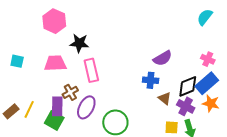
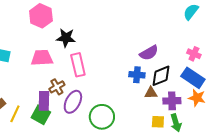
blue rectangle: (207, 83) -> (193, 78), turned 75
black diamond: (188, 86) -> (161, 76), moved
brown triangle: (165, 98) -> (151, 93), turned -40
purple cross: (186, 106) -> (172, 101), turned -30
yellow line: (29, 109) -> (15, 114), moved

